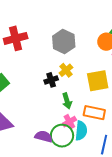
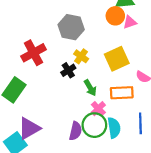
red cross: (16, 38) -> (34, 53), moved
cyan semicircle: (81, 131) -> (114, 128), moved
purple semicircle: (44, 137) -> (76, 131), turned 102

